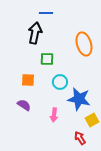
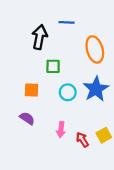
blue line: (46, 13) -> (67, 22), moved
blue star: (79, 99) -> (96, 89), moved, turned 30
red arrow: (80, 138) -> (82, 140), moved

